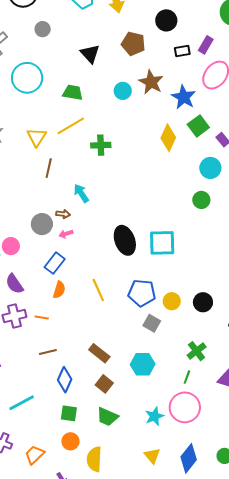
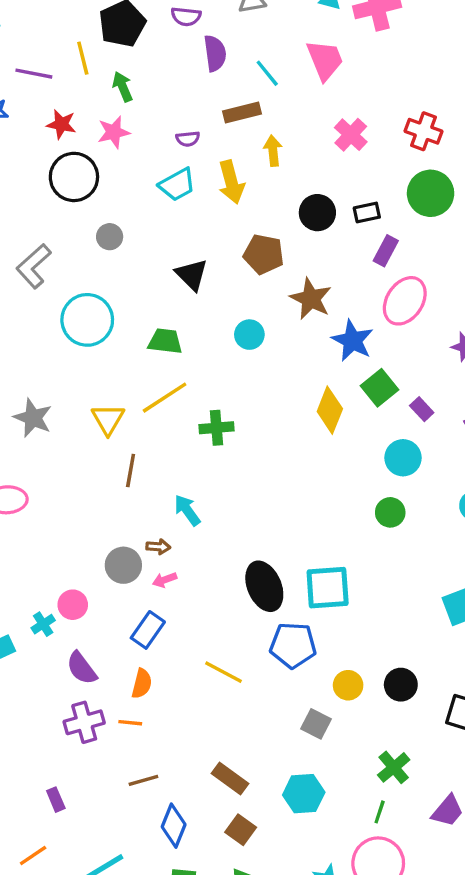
black rectangle: (182, 51) -> (367, 212), moved
brown star: (151, 82) -> (311, 299), moved
orange semicircle: (59, 290) -> (142, 684), moved
yellow line: (98, 290) -> (224, 672), turned -35
blue pentagon: (142, 293) -> (293, 645), moved

